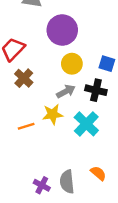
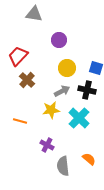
purple circle: (62, 30) -> (59, 40), size x0.6
orange line: (26, 126) -> (20, 121), moved, turned 32
purple cross: (42, 185) -> (47, 145), moved

